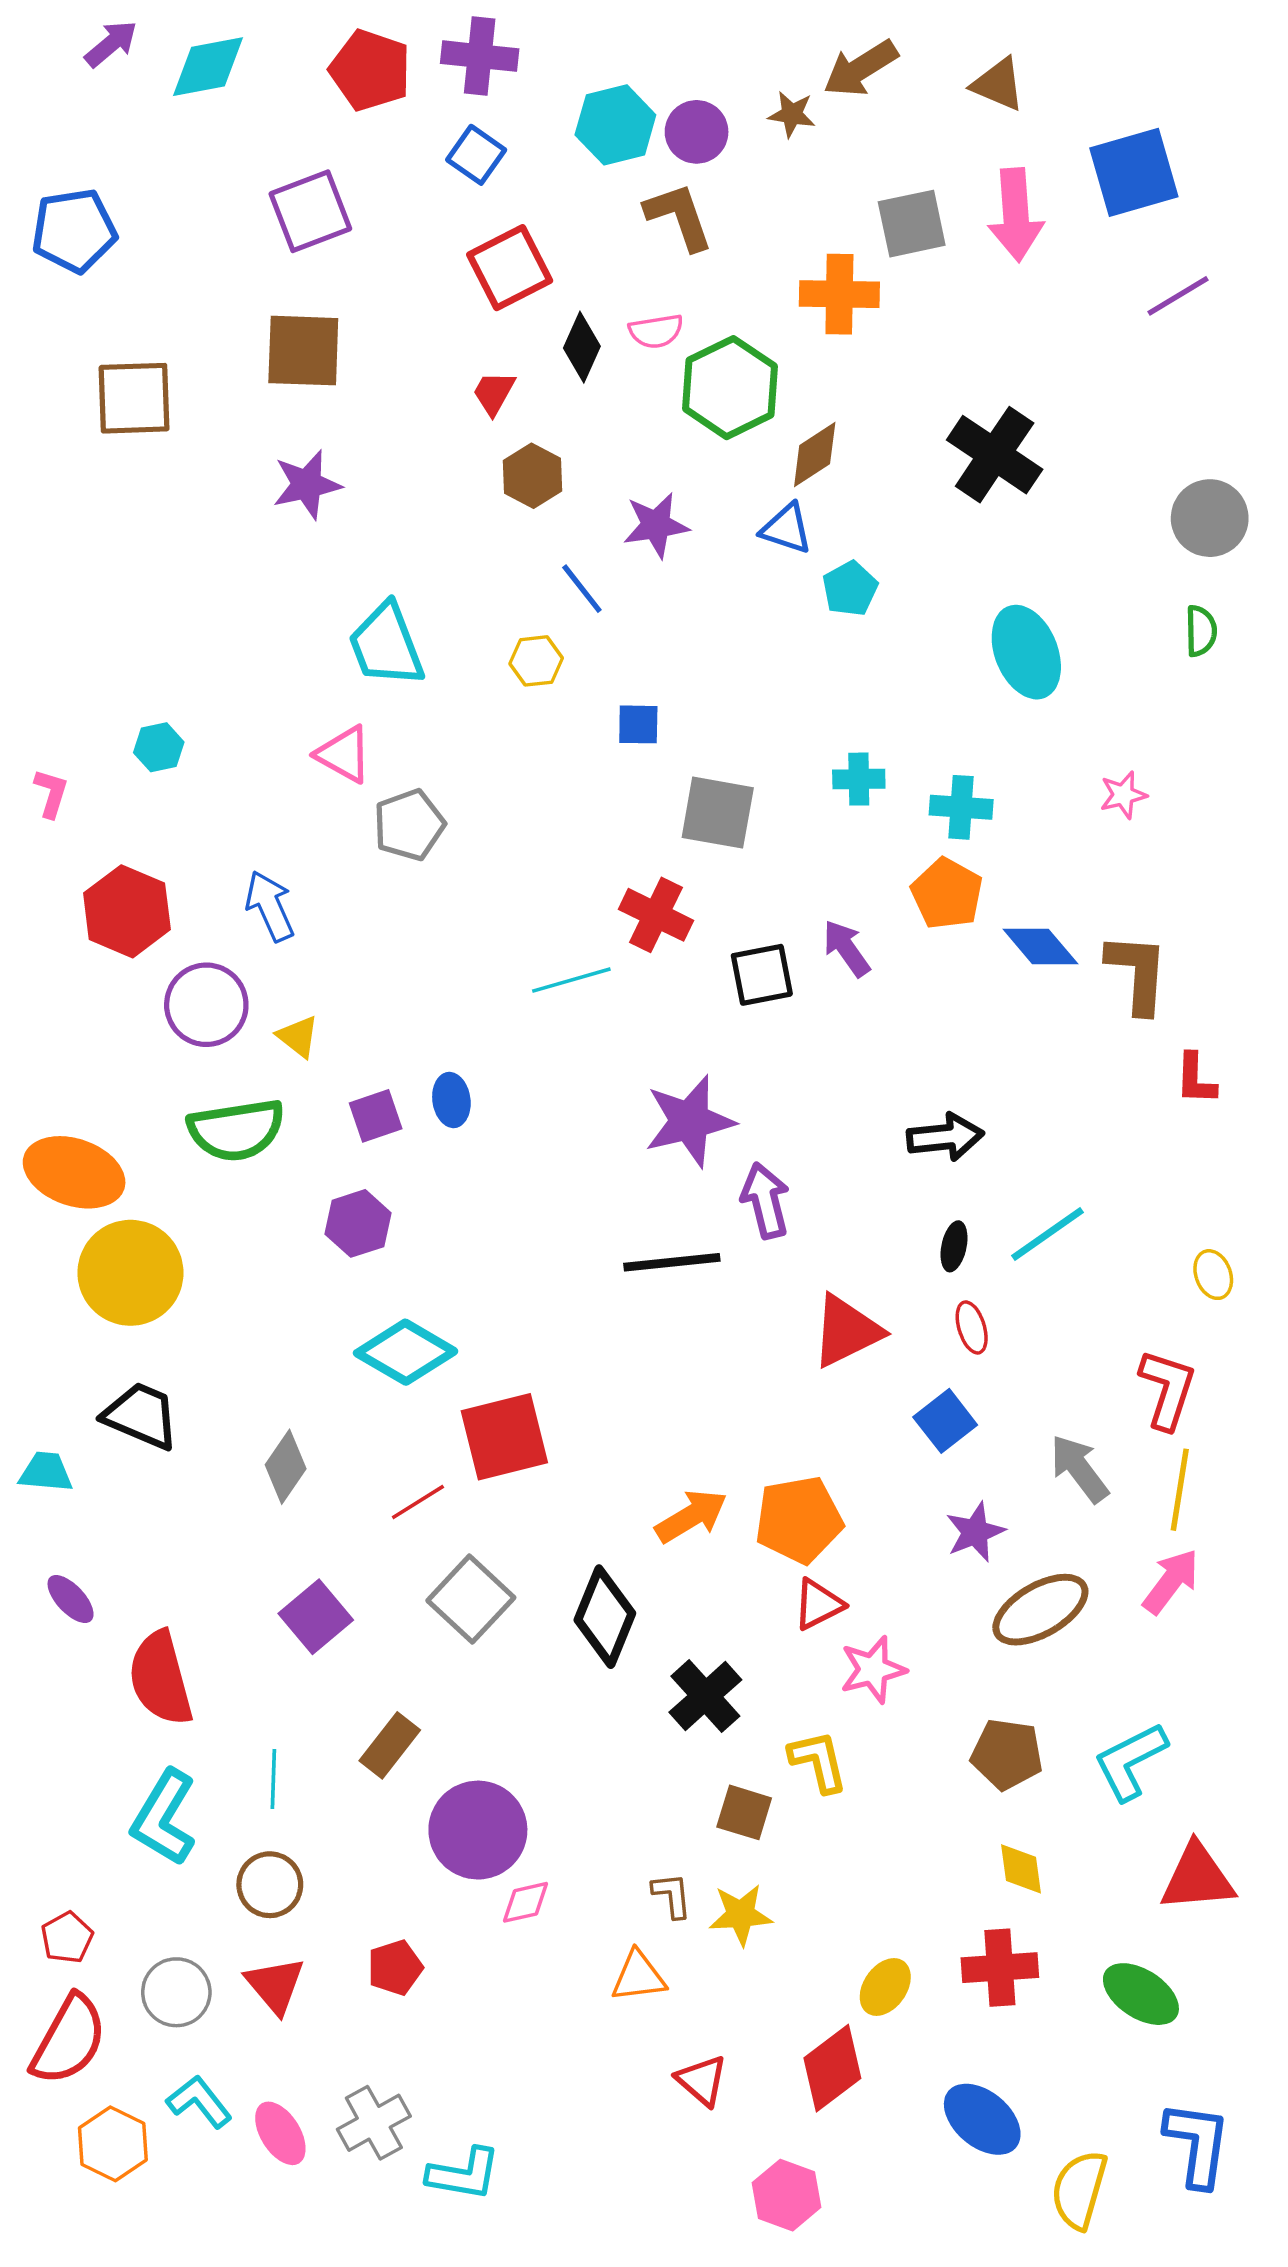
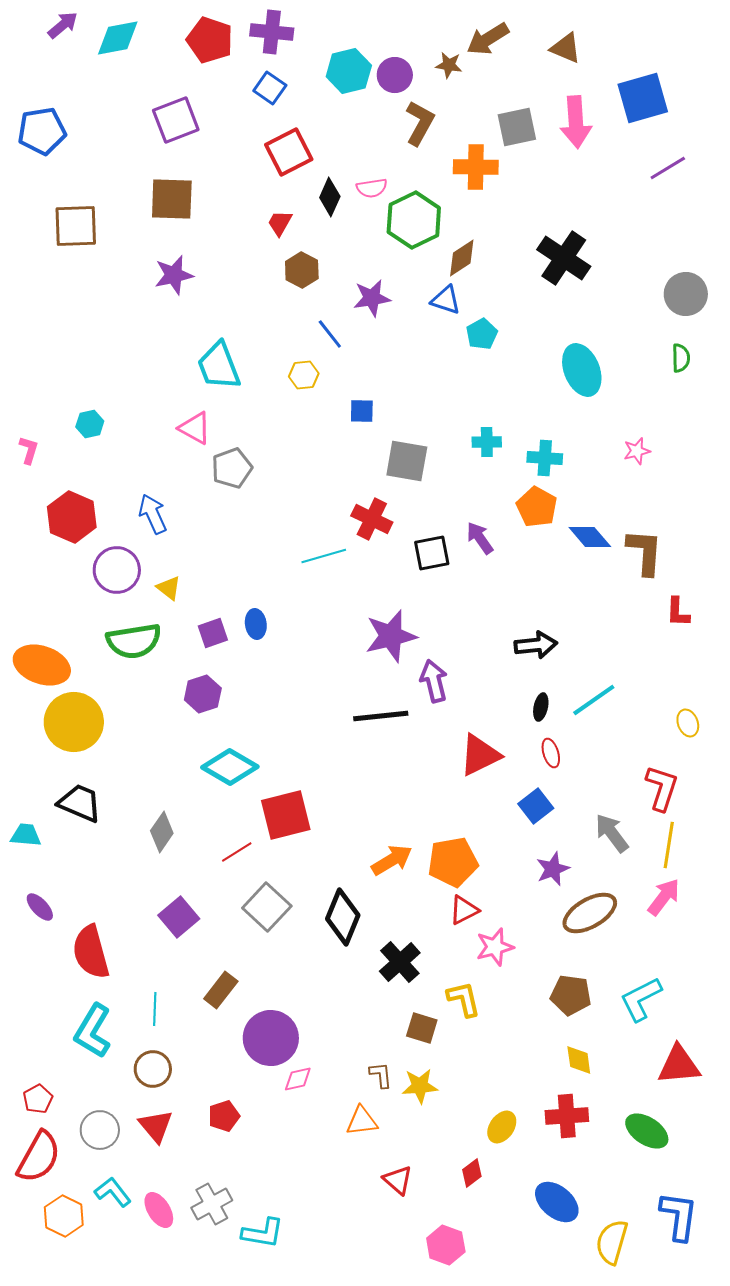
brown L-shape: (679, 217) -> (420, 123), moved, turned 48
red diamond: (832, 2068) -> (472, 1173), size x0.6

